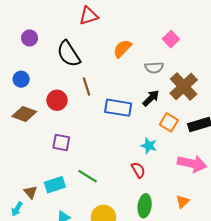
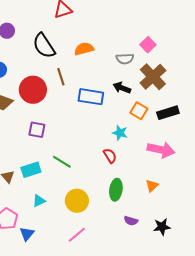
pink square: (171, 39) -> (148, 45), moved
orange semicircle: (122, 49) -> (84, 49), moved, turned 30
black arrow: (151, 98) -> (122, 88), turned -114
red circle: (57, 100) -> (33, 90), size x1.4

